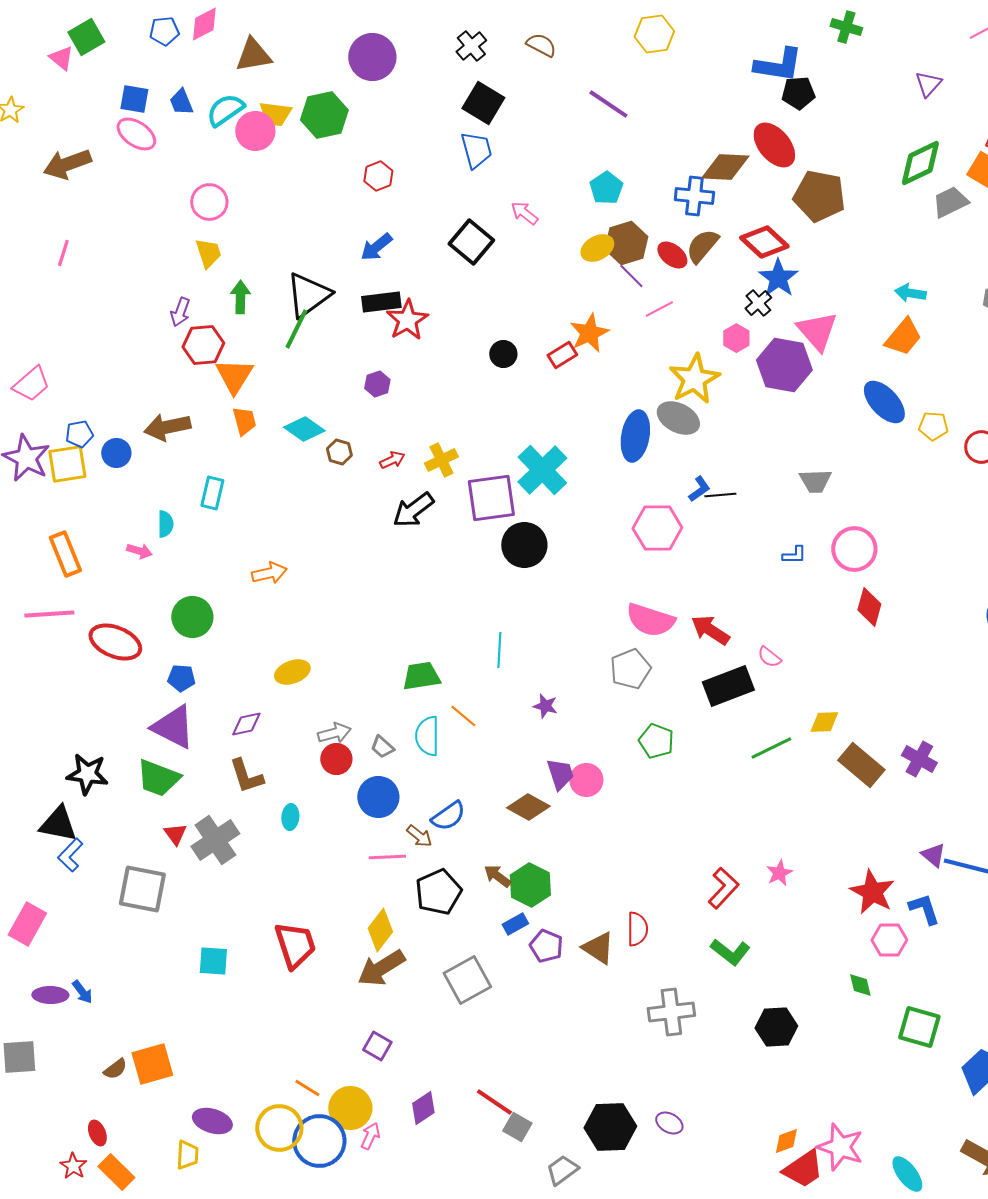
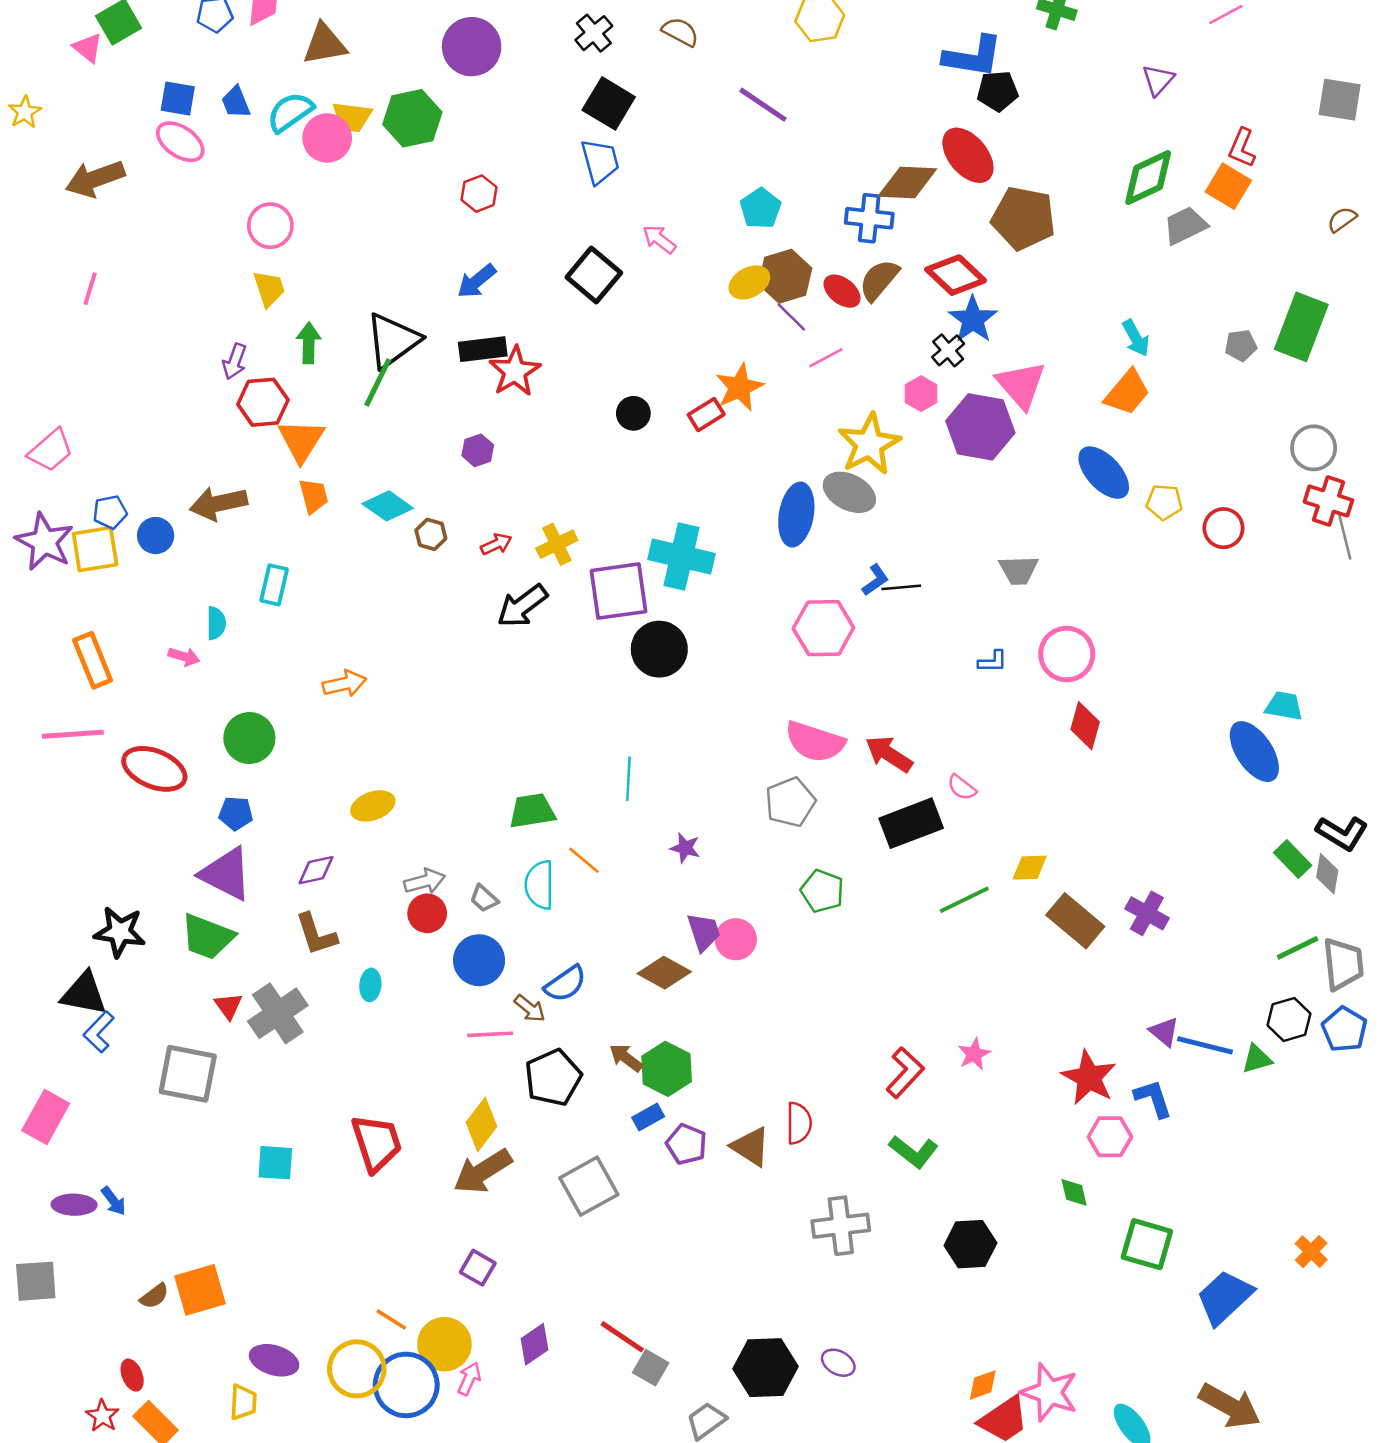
cyan arrow: (910, 293) -> (1136, 338), turned -128
cyan cross: (542, 470) -> (681, 557), turned -33

